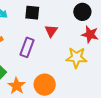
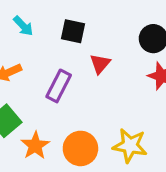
yellow star: (76, 58) -> (130, 146), moved

